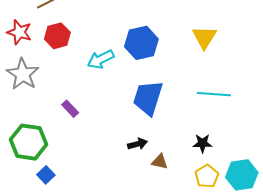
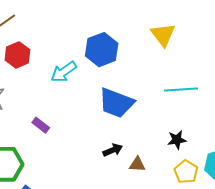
blue trapezoid: (148, 98) -> (116, 103), turned -78

